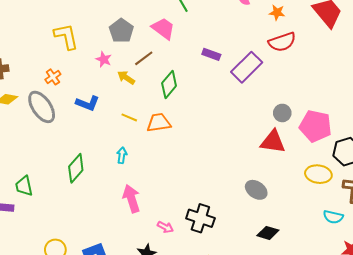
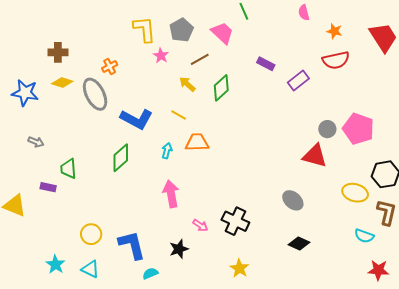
yellow L-shape: (66, 36) -> (144, 29), moved
purple rectangle: (247, 67) -> (298, 80), size x0.7
yellow arrow: (126, 78) -> (187, 84), moved
blue L-shape: (88, 103) -> (137, 119), moved, size x1.4
orange trapezoid: (159, 123) -> (197, 142), moved
pink pentagon: (316, 126) -> (358, 129), moved

